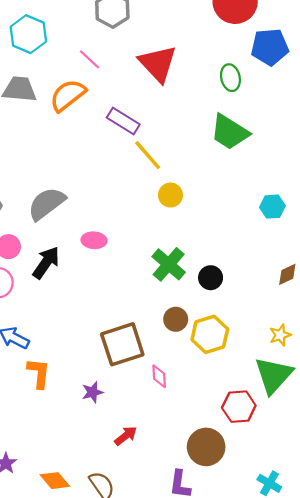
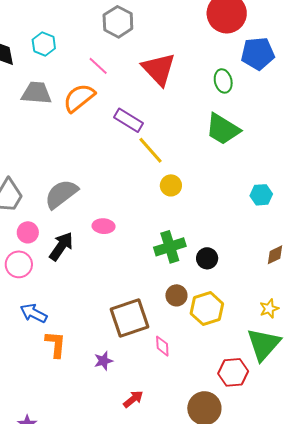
cyan hexagon: (28, 34) -> (44, 44), size x0.7
green cross: (169, 264) -> (170, 247), turned 32

